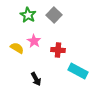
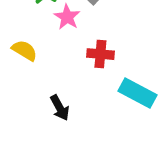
pink star: (34, 41) -> (67, 17), moved

